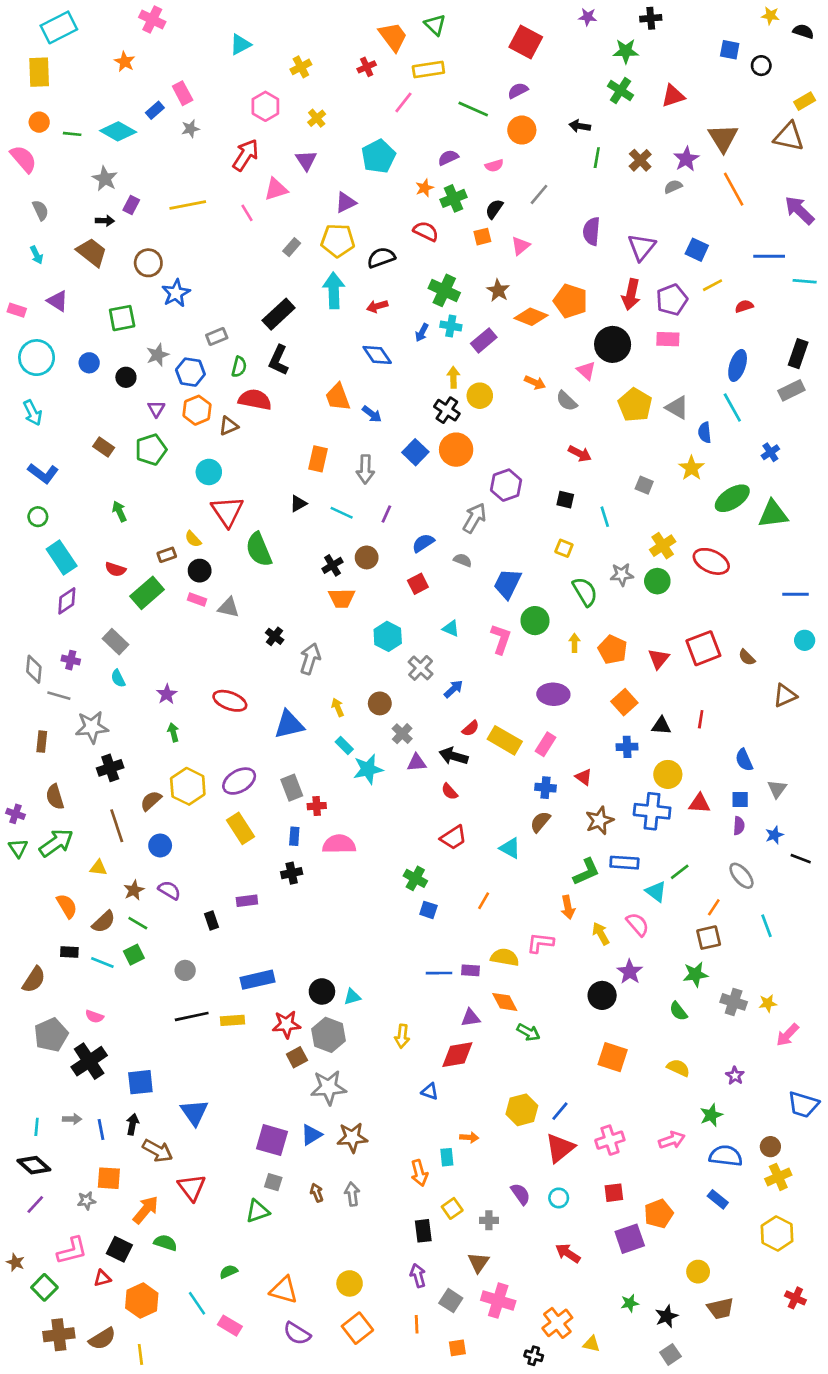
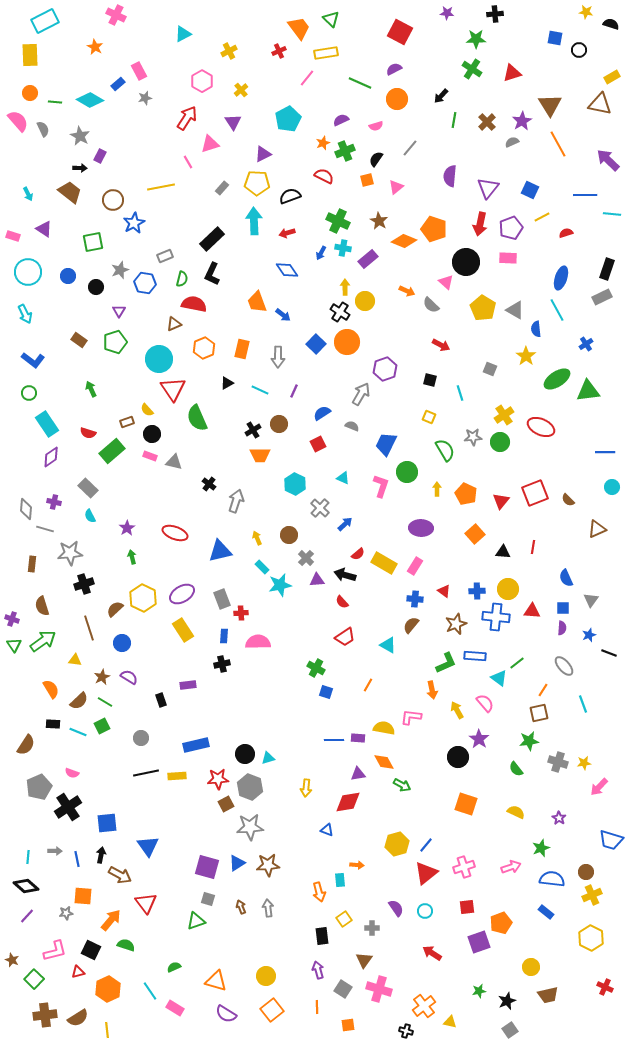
black arrow: (580, 126) -> (441, 96), turned -56
yellow line: (188, 205) -> (161, 187), moved
gray semicircle: (40, 210) -> (43, 129), moved
orange hexagon: (197, 410) -> (204, 348), moved
cyan circle: (209, 472) -> (159, 359), size x1.4
blue cross: (627, 747) -> (477, 591), moved

